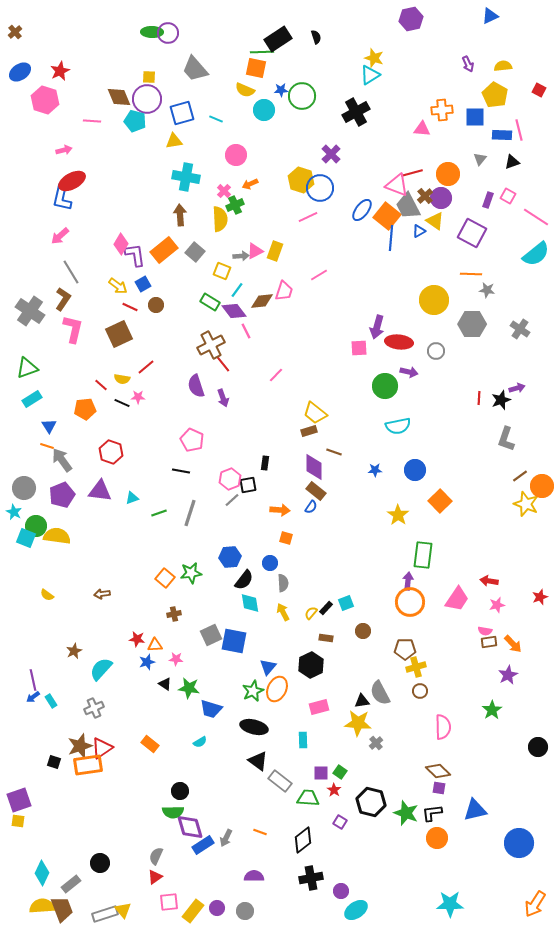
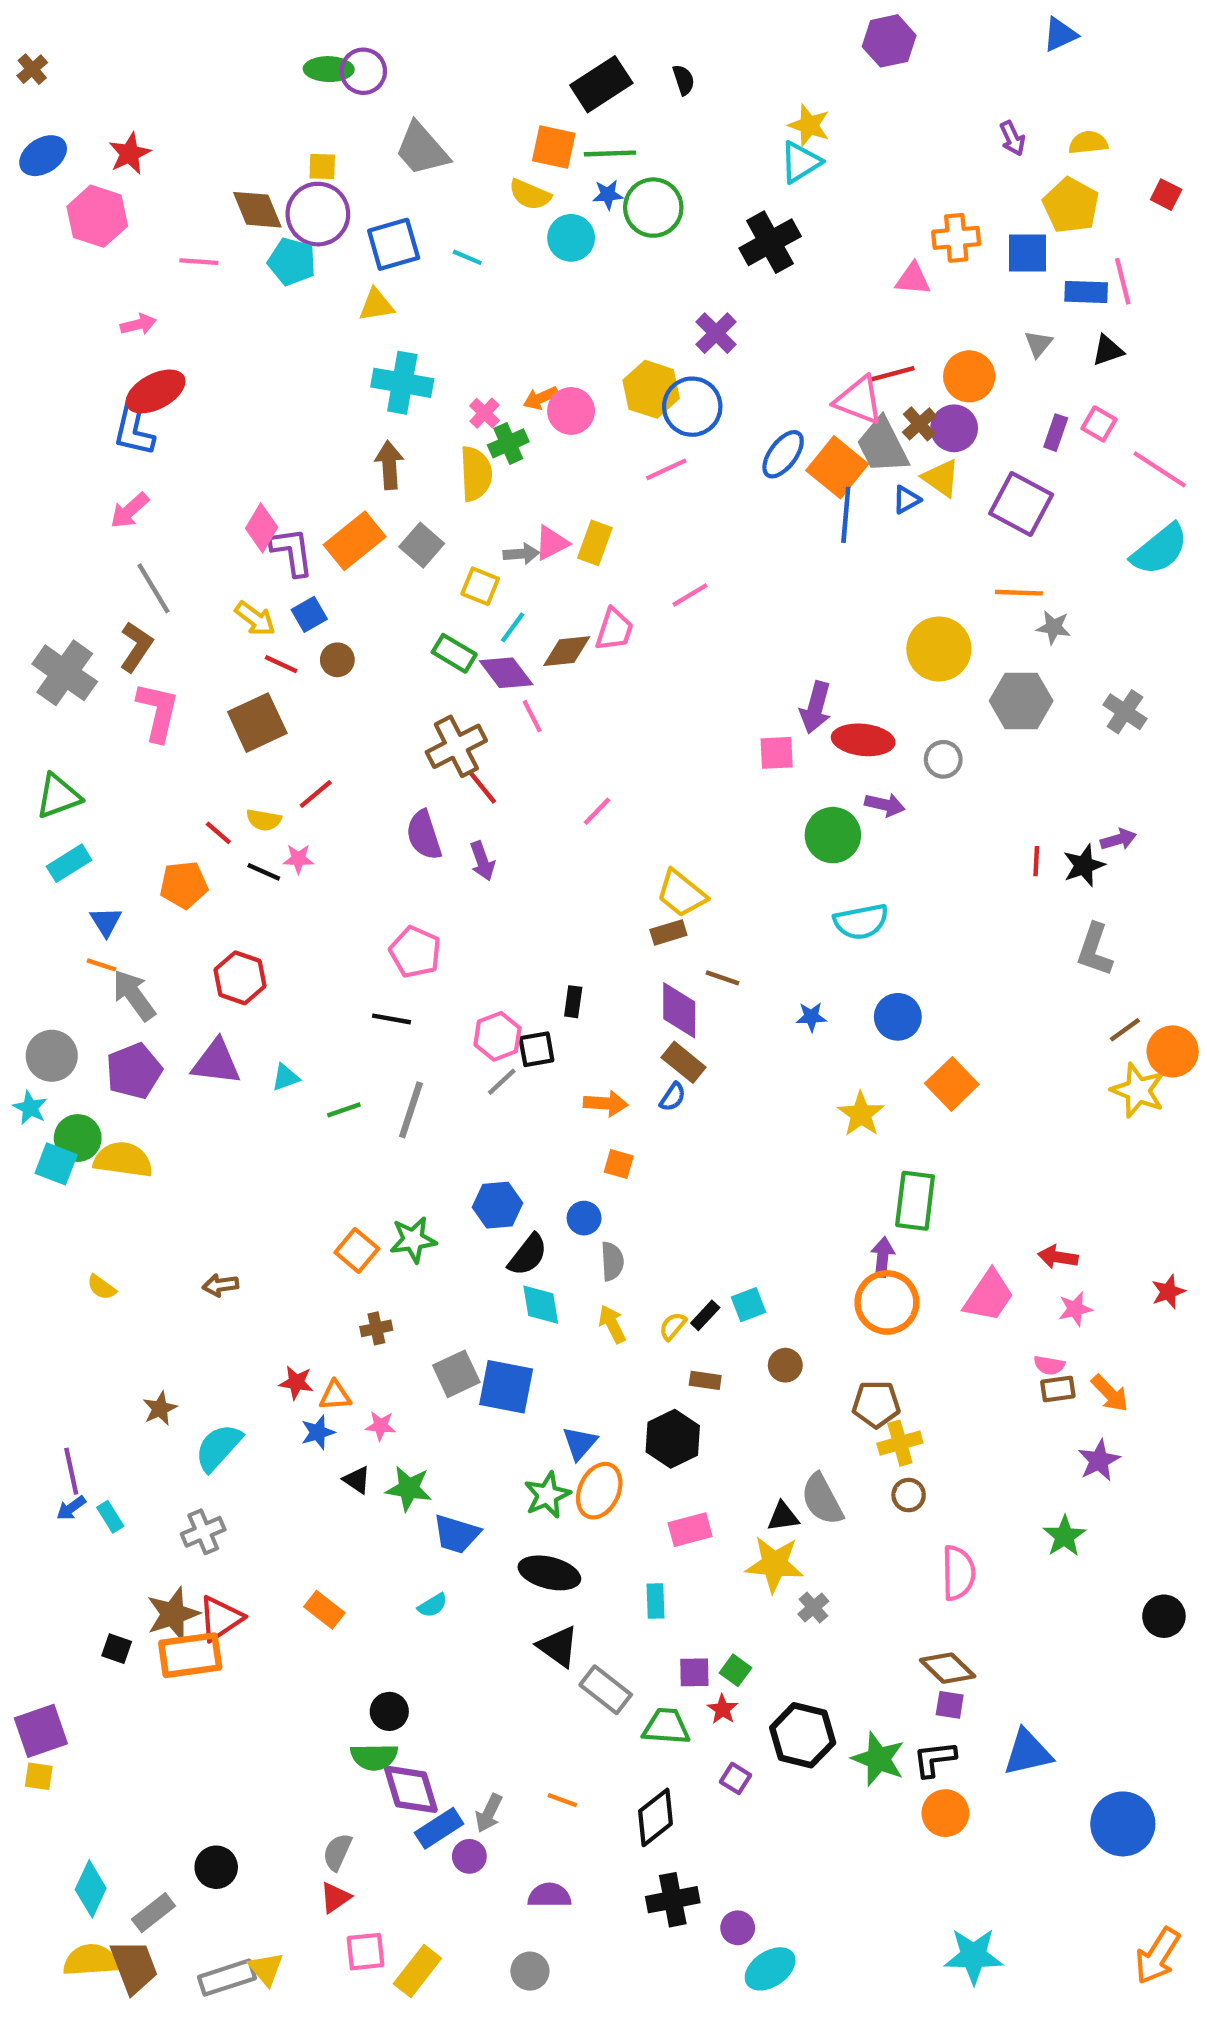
green line: (262, 52) -> (610, 153), moved
pink circle: (236, 155) -> (571, 411), moved
purple circle: (217, 908) -> (469, 1856), moved

